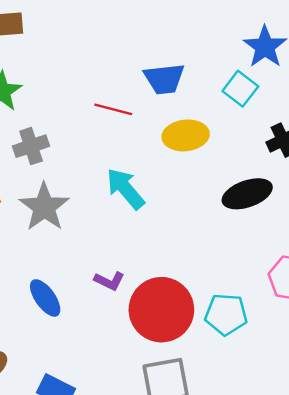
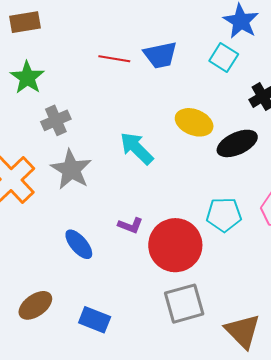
red line: (113, 109) -> (114, 59), moved
yellow ellipse: (186, 135) -> (194, 122), moved, turned 33
cyan pentagon: (226, 314) -> (224, 215), moved

